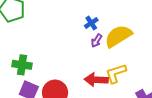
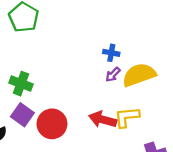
blue cross: (91, 23) -> (111, 53), turned 32

